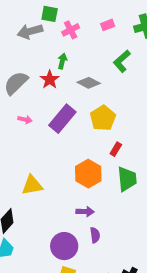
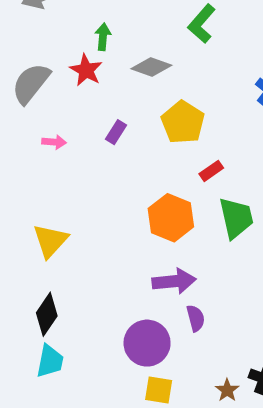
purple rectangle: (62, 119) -> (116, 132), size x0.5
red rectangle: (116, 149) -> (211, 171), turned 32
yellow triangle: (32, 185) -> (50, 241), moved, turned -30
purple arrow: (85, 212) -> (174, 281), size x1.4

